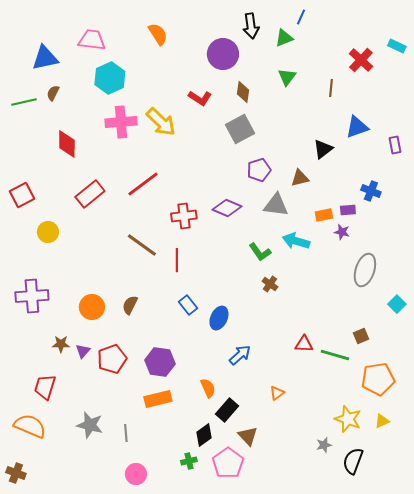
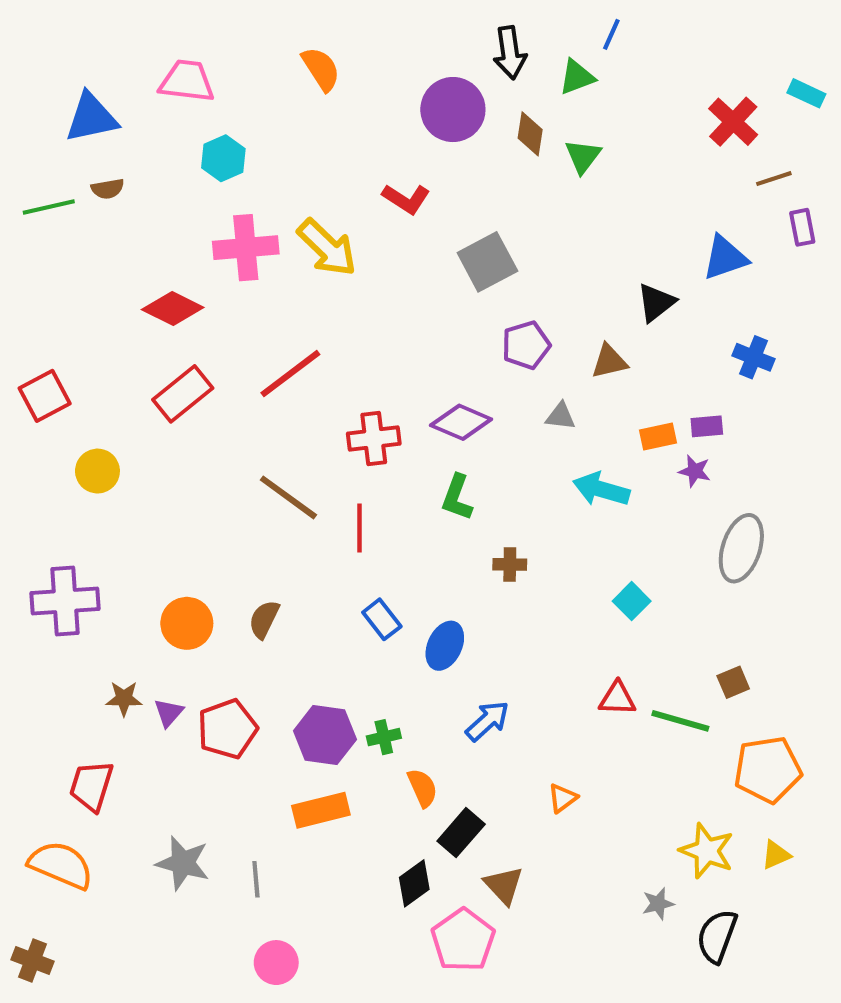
cyan hexagon: (110, 78) -> (223, 158), size x0.7
brown line: (331, 88) -> (774, 179), moved, turned 66
brown diamond: (243, 92) -> (530, 134), moved
brown semicircle: (53, 93) -> (108, 189), turned -126
red diamond: (67, 144) -> (173, 309), moved, turned -64
purple rectangle: (395, 145) -> (802, 227), moved
blue cross: (371, 191) -> (754, 357), moved
gray triangle: (276, 205) -> (561, 416), size x0.6
green L-shape: (260, 252) -> (457, 497), moved, turned 55
brown cross: (270, 284) -> (510, 564), moved, turned -35
cyan square: (397, 304) -> (632, 601), moved
green cross: (189, 461) -> (384, 737), moved

